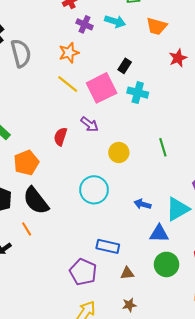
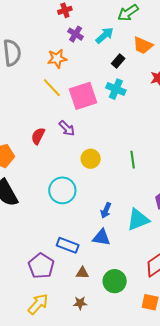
cyan arrow: (115, 21) -> (105, 35), turned -66
black rectangle: (125, 66) -> (118, 61), moved
cyan cross: (138, 93) -> (116, 89), moved
blue arrow: (142, 204) -> (106, 210), turned -91
blue triangle: (159, 234) -> (102, 237), moved
green circle: (166, 264) -> (115, 281), moved

